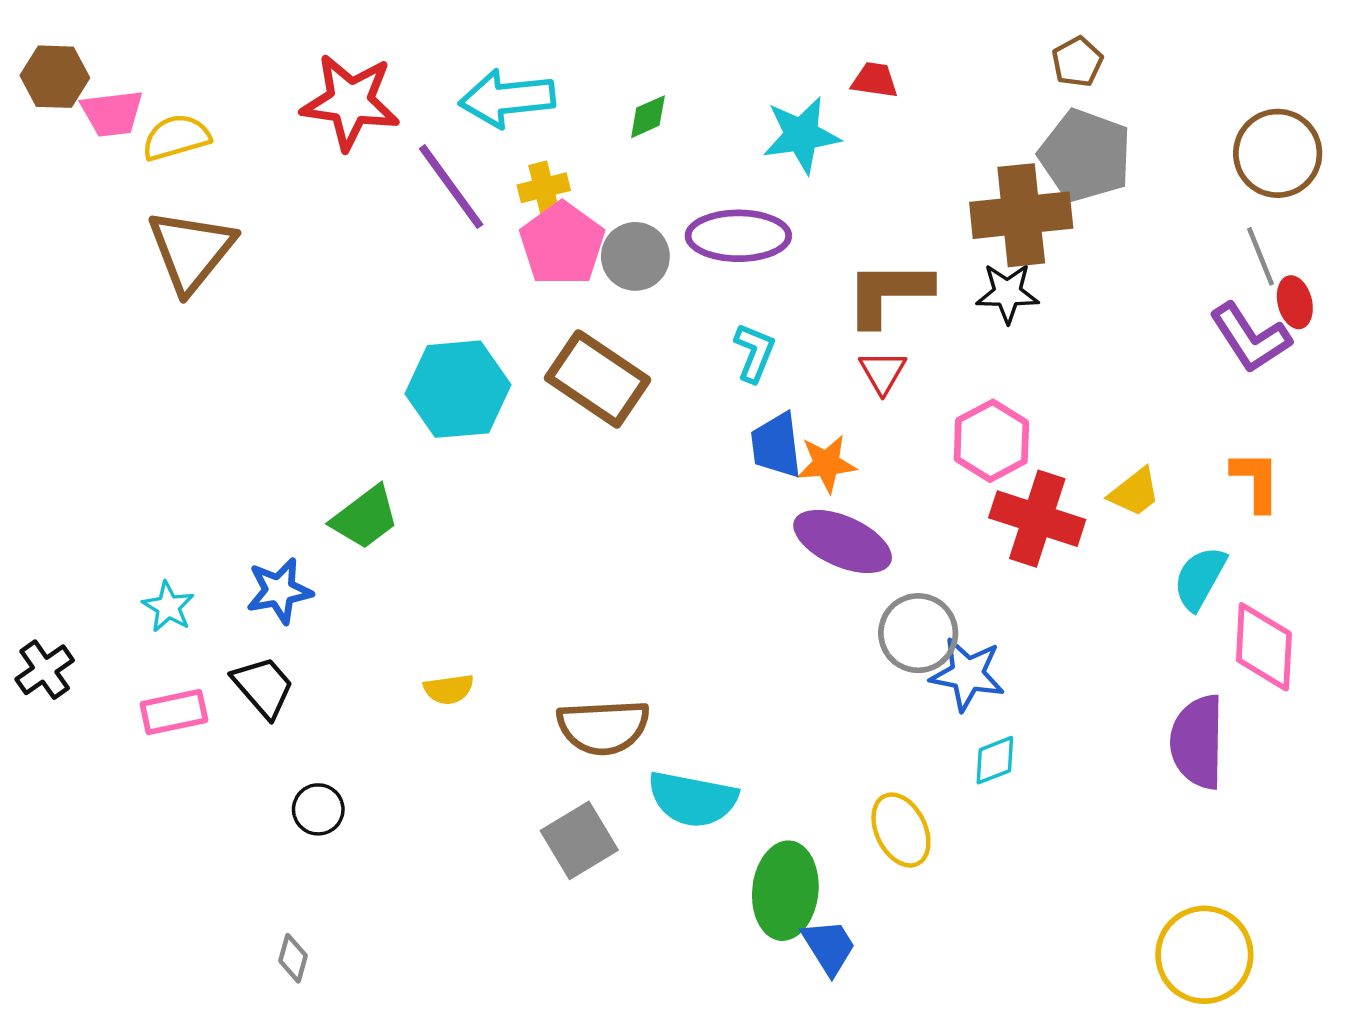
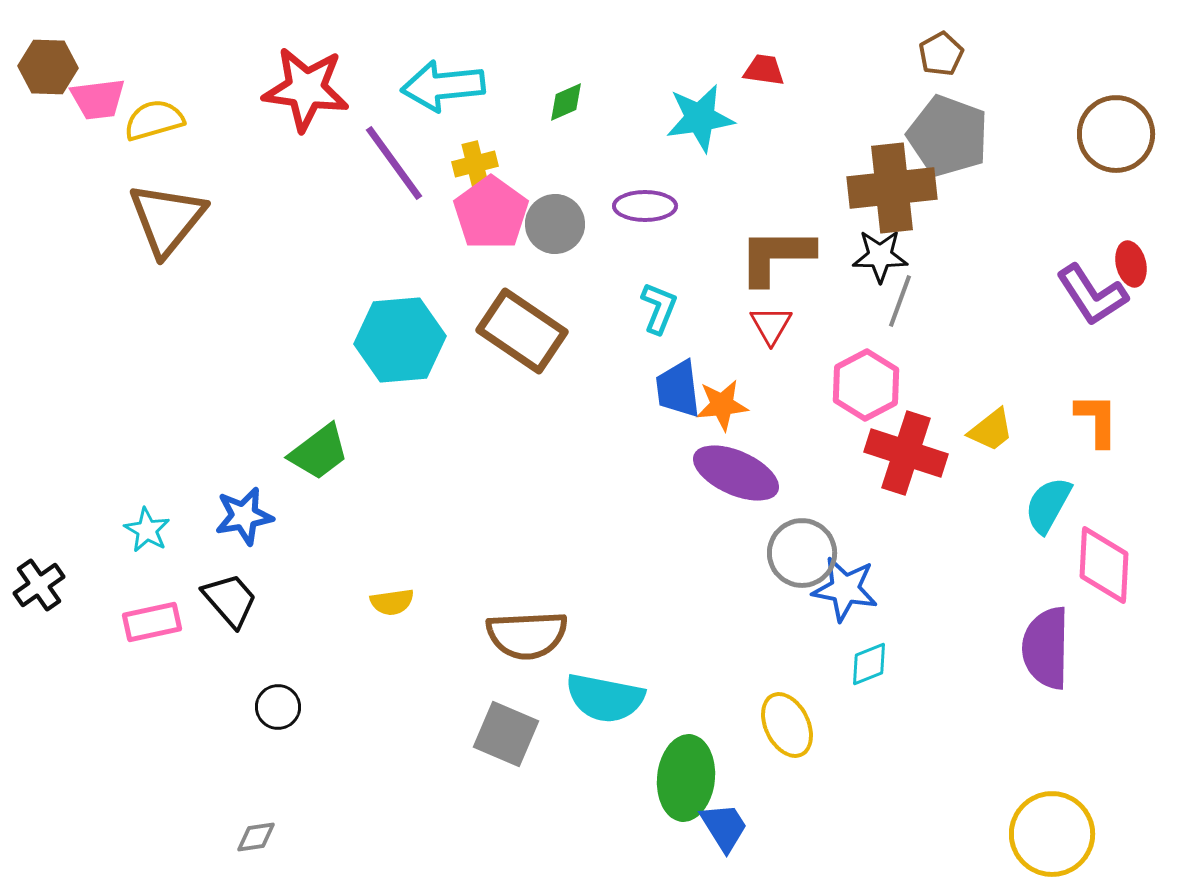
purple ellipse: (738, 236) -> (645, 206), size x0.7
gray line: (1260, 256) -> (900, 301), moved, turned 42
gray square: (579, 840) -> (506, 734), turned -36
gray diamond: (293, 958) -> (256, 837), turned 66

